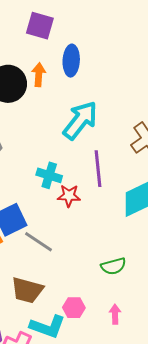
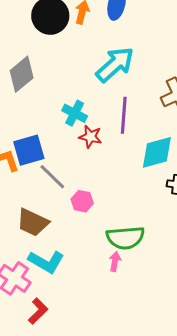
green semicircle: (113, 266) -> (125, 238), moved, size x1.5
pink hexagon: (74, 308) -> (82, 201), moved

